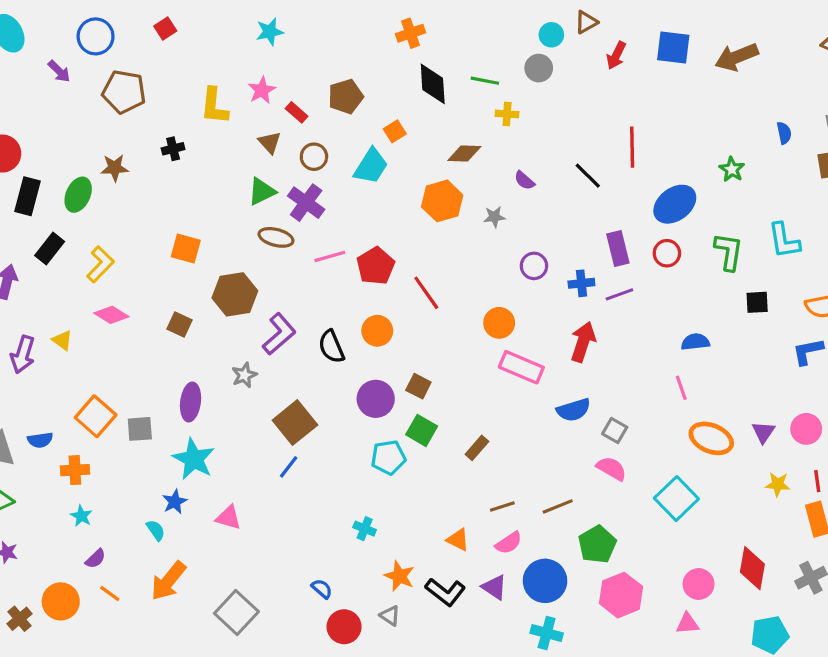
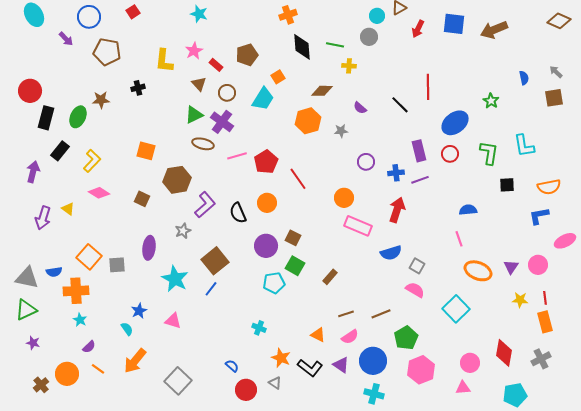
cyan star: (270, 32) -> (199, 14), turned 30
cyan star: (194, 459) -> (175, 279), moved
orange cross: (75, 470) -> (76, 291), size x1.4

